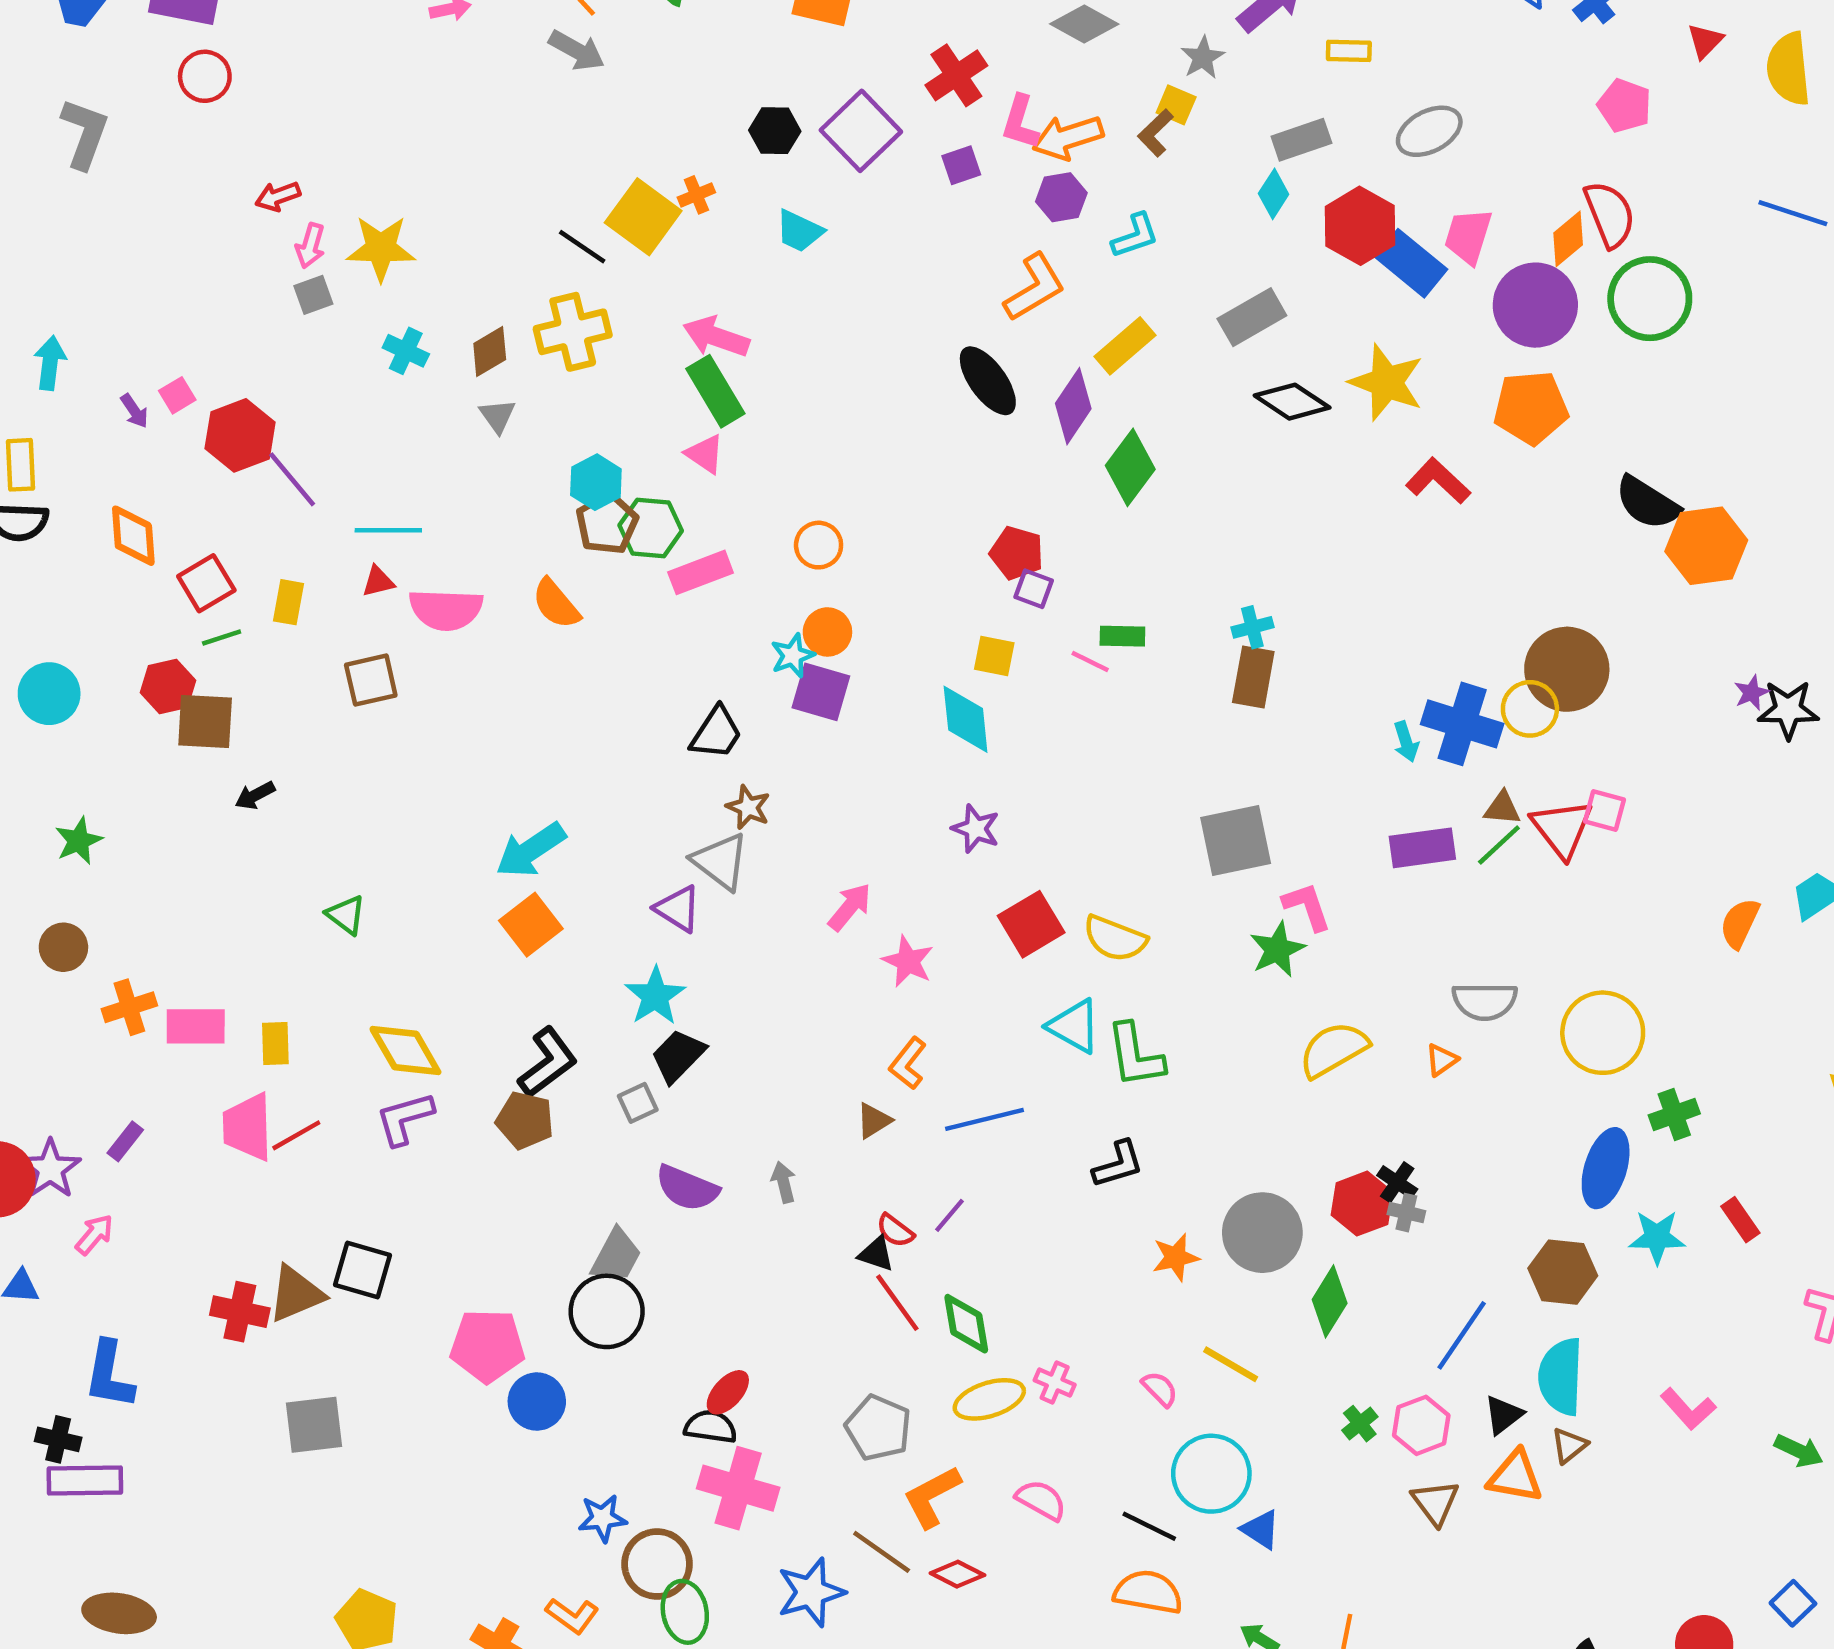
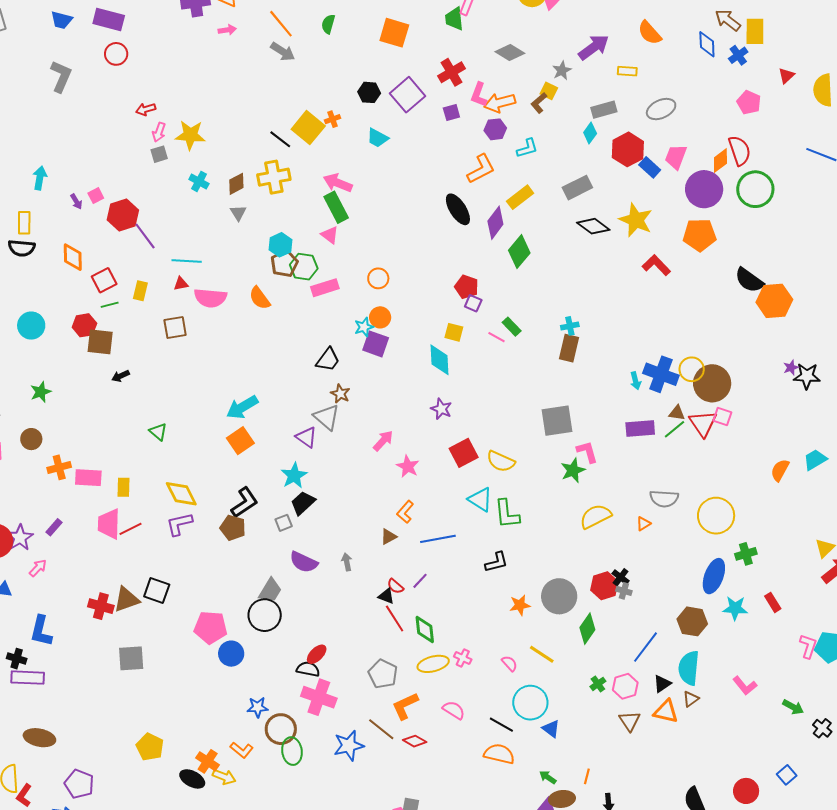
blue rectangle: (1411, 263) -> (650, 167), size x0.7
green rectangle: (1122, 636) -> (512, 327), turned 42
brown circle: (1567, 669) -> (712, 383), moved

